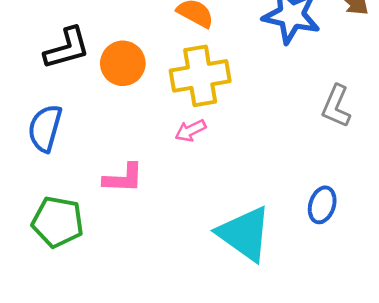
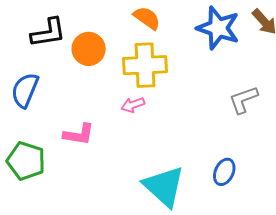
gray L-shape: (336, 106) -> (243, 100), turned 40

